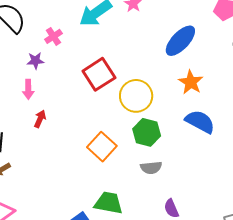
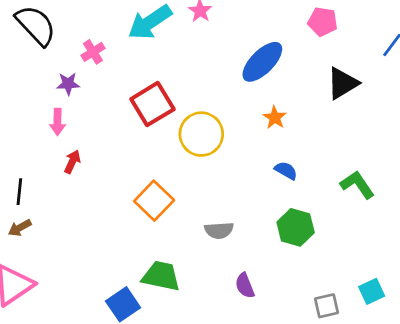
orange star: (191, 82) -> (275, 118), size x0.7
blue semicircle: (200, 122) -> (286, 171), size x0.6
green hexagon: (147, 132) -> (296, 227), moved

